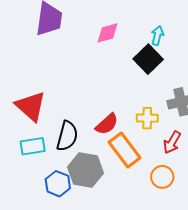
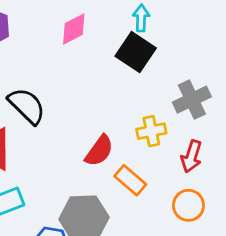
black semicircle: (67, 136) -> (27, 106), moved, turned -48
orange rectangle: (125, 150) -> (130, 180), size x0.7

